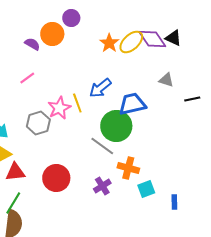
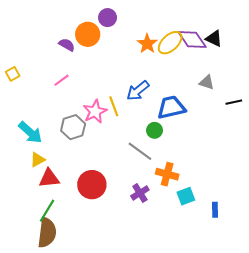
green circle: (116, 126) -> (155, 130), size x0.5

